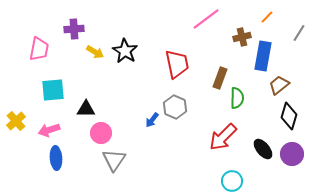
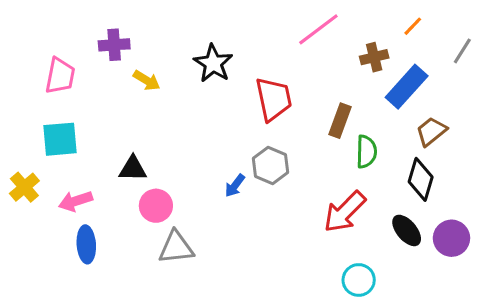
black star: (125, 51) -> (213, 63), moved
blue rectangle: (263, 56) -> (407, 87), turned 32
cyan square: (53, 90) -> (60, 139), moved
black diamond: (289, 116) -> (421, 179), moved
gray triangle: (114, 160) -> (176, 247), turned 50

